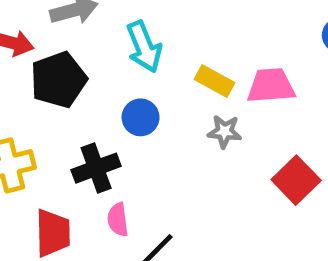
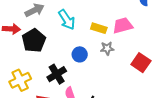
blue circle: (141, 117) -> (80, 54), moved

